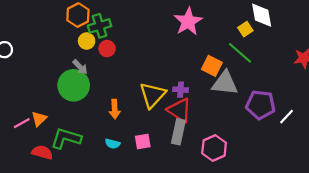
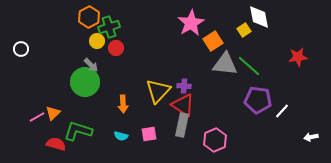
green line: (240, 53) -> (249, 66), moved
orange square: (212, 66) -> (213, 41), moved, turned 30
gray triangle: (225, 83) -> (225, 64), moved

